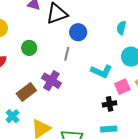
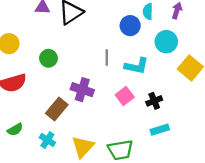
blue circle: (78, 32) -> (130, 26), moved
gray line: (67, 54) -> (107, 58), moved
pink square: (122, 87) -> (125, 96), moved

